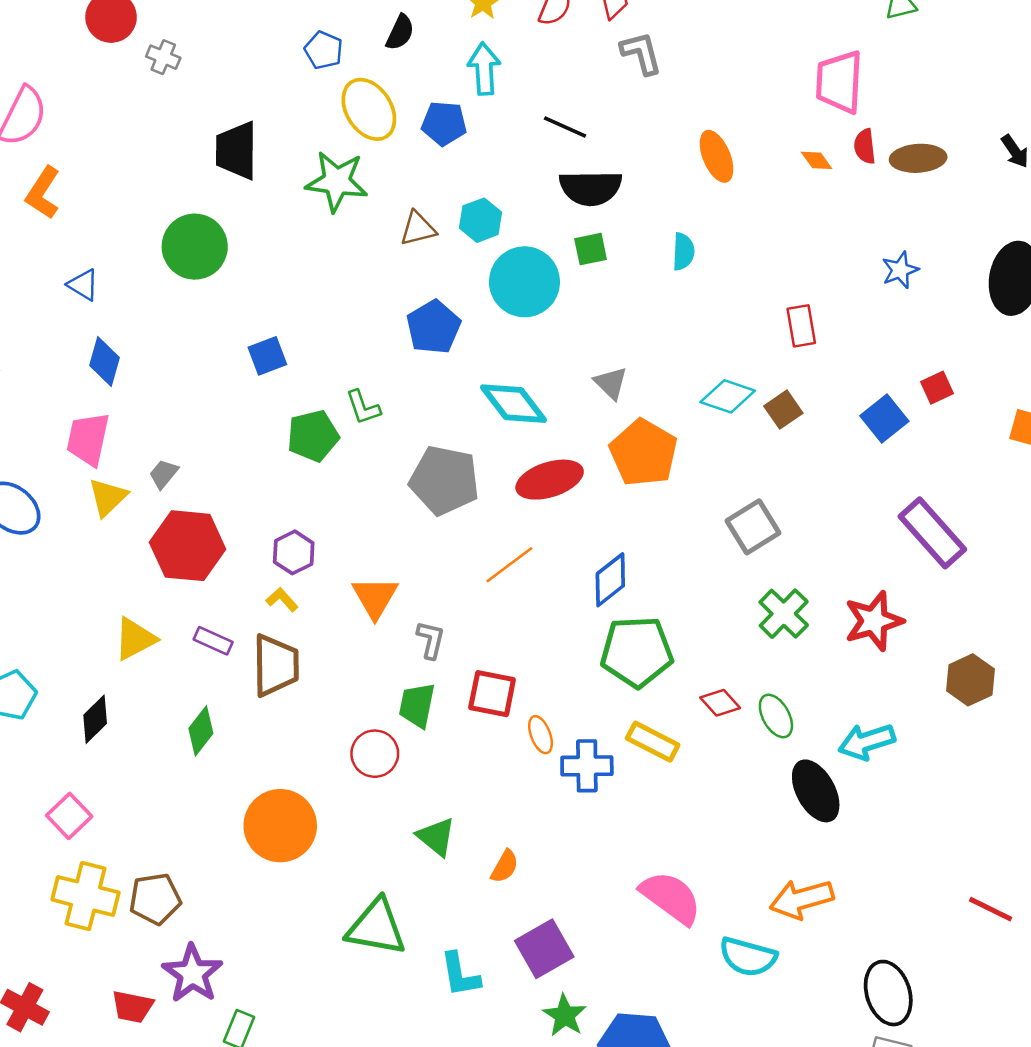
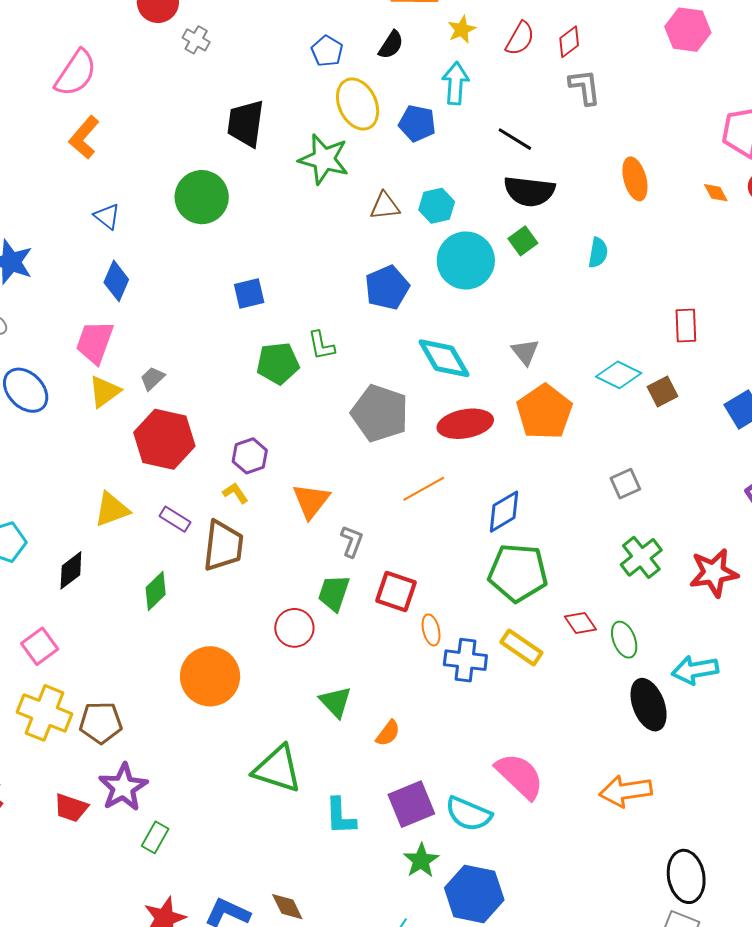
green square: (591, 249) -> (523, 241), turned -32
gray square: (753, 527) -> (625, 484), size x0.7
cyan semicircle: (748, 957) -> (469, 814), moved

